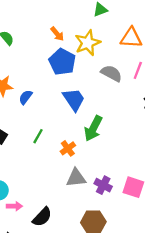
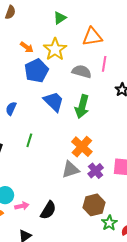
blue pentagon: (62, 62) -> (36, 71), turned 30
green arrow: (93, 128) -> (82, 107), moved
orange cross: (68, 148) -> (82, 147), moved, size x1.5
purple cross: (103, 185) -> (96, 171), turned 35

